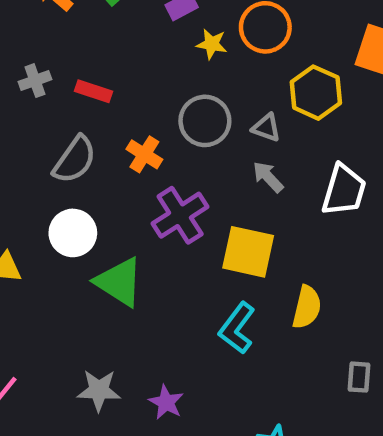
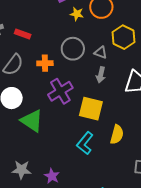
orange cross: (144, 154) -> (45, 63), turned -35
gray arrow: (268, 177) -> (101, 75), turned -126

